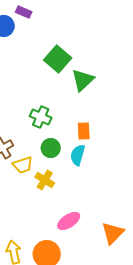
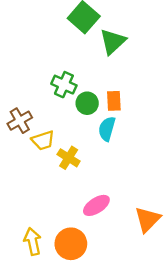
green circle: (51, 148) -> (87, 103), moved

